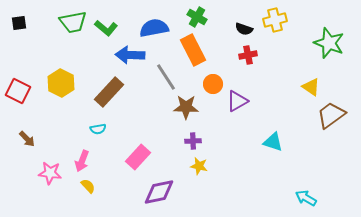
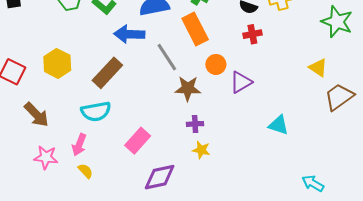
cyan semicircle: (98, 129) -> (96, 111), size x1.8
brown arrow: (27, 139) -> (36, 115), moved, size x1.5

